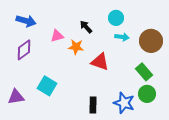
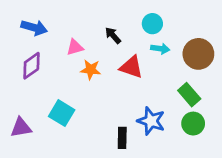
orange star: (76, 47) -> (91, 70), moved
red triangle: (100, 62) -> (131, 67), moved
blue star: (124, 103) -> (151, 121), moved

